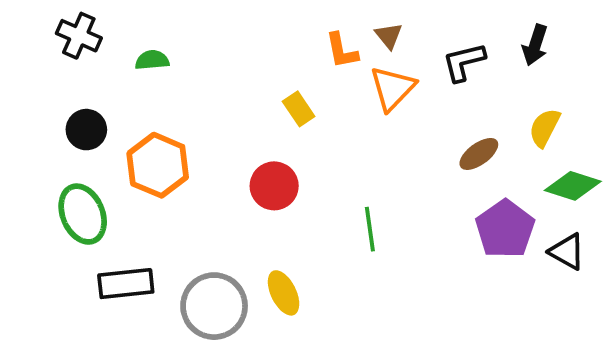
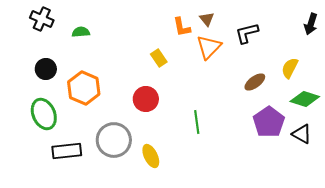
black arrow: (535, 45) -> (311, 24), moved
gray circle: (214, 306) -> (114, 140), moved

